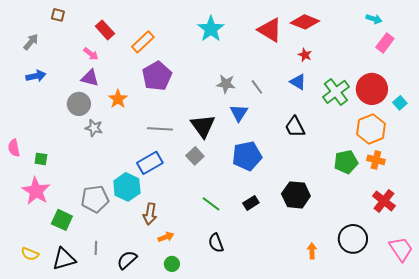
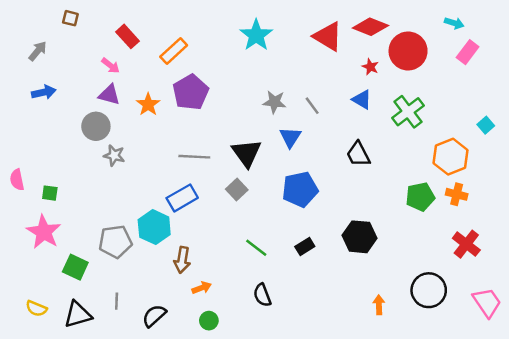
red circle: (372, 89) -> (408, 51), moved
orange star: (118, 99) -> (148, 104), moved

